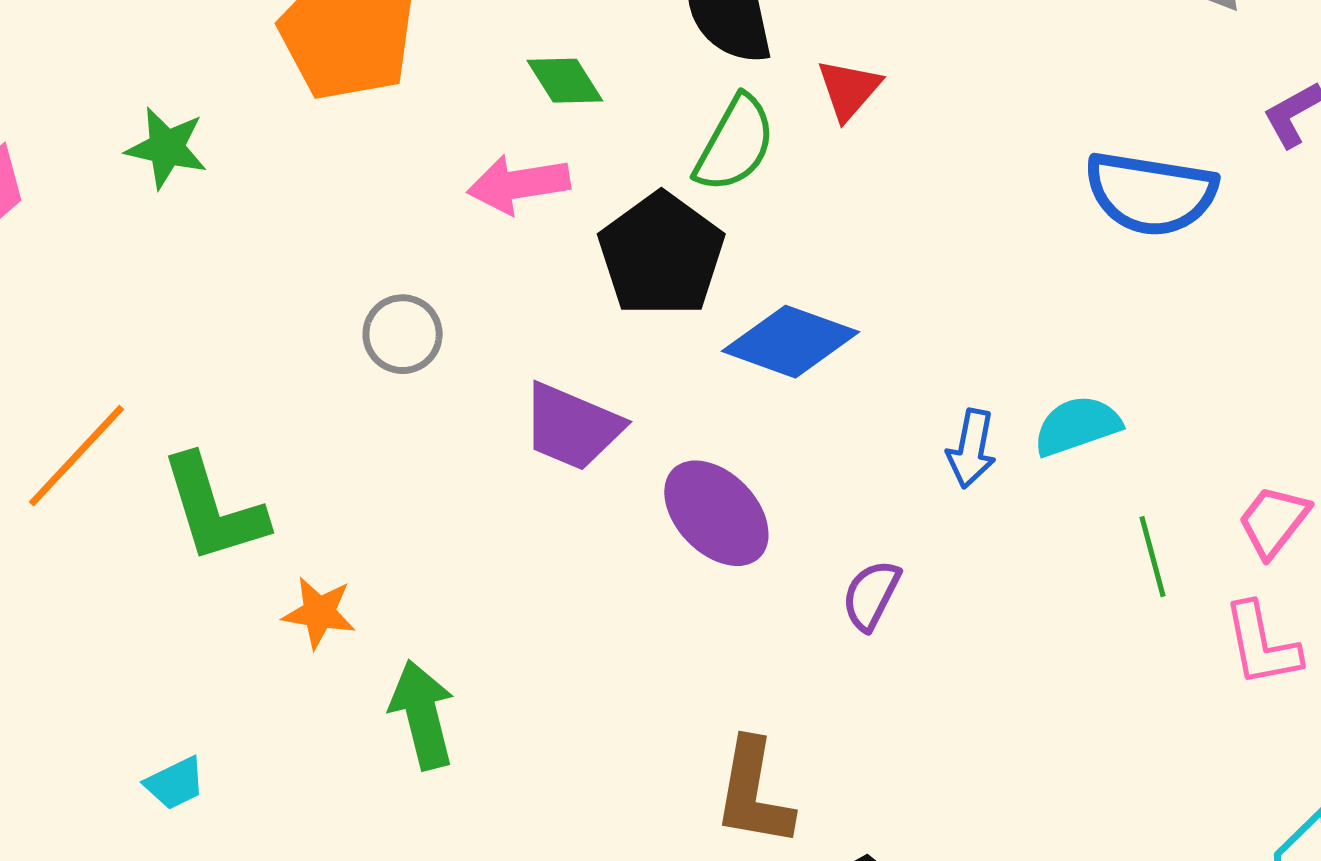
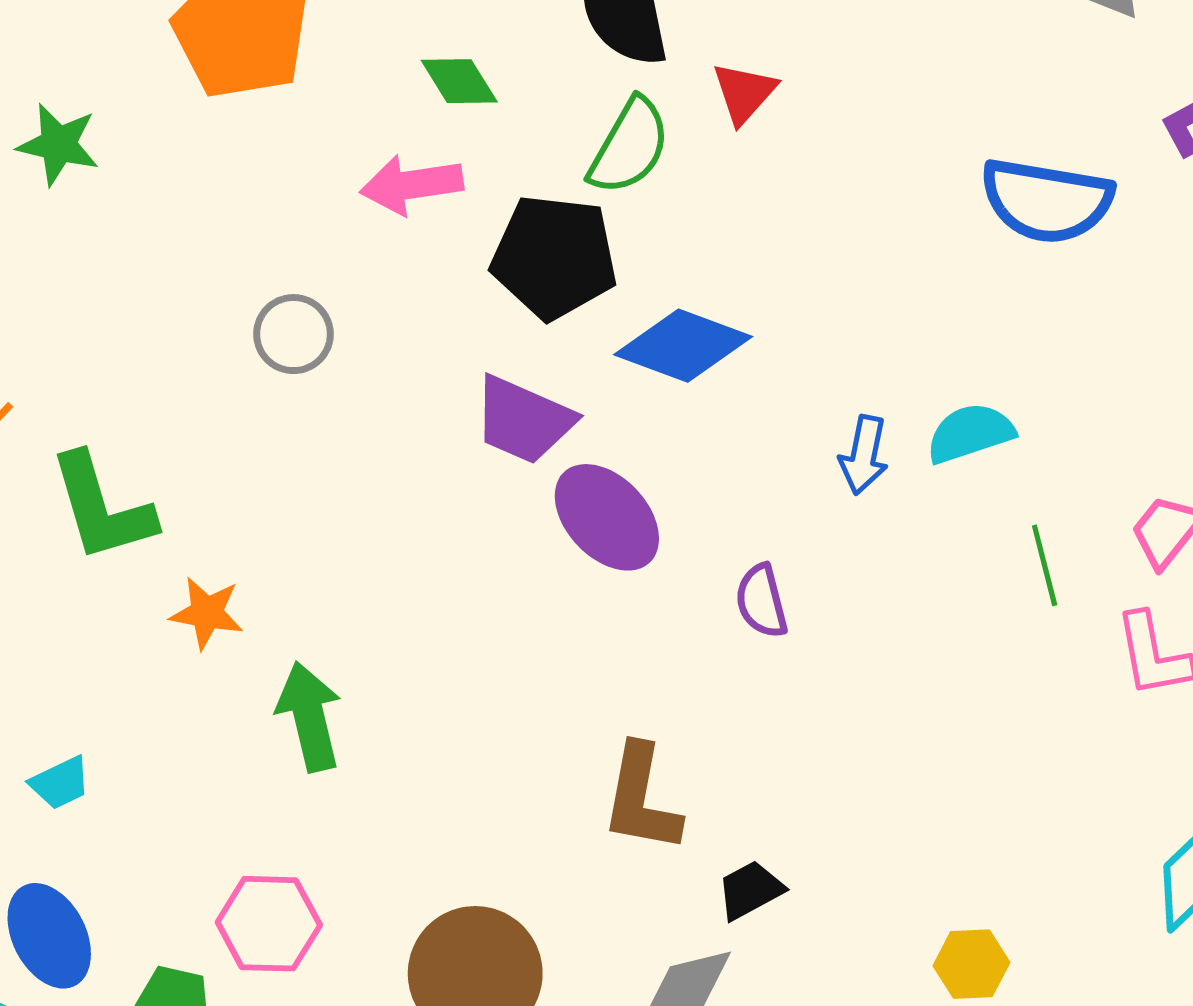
black pentagon: (661, 255) -> (554, 257), turned -30
purple trapezoid: (572, 427) -> (523, 420), moved
purple semicircle: (871, 595) -> (761, 601), turned -42

